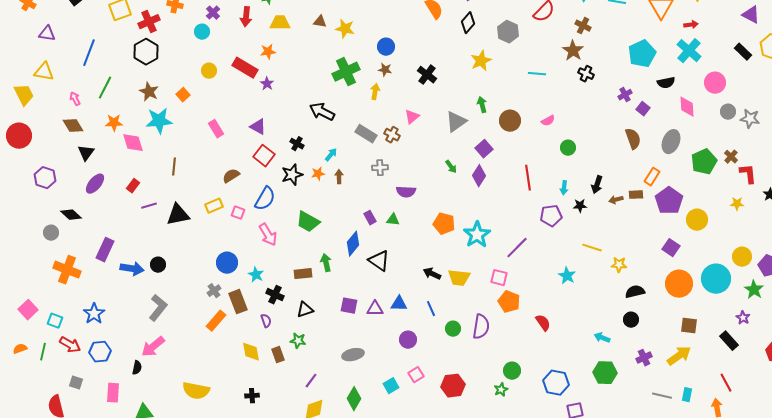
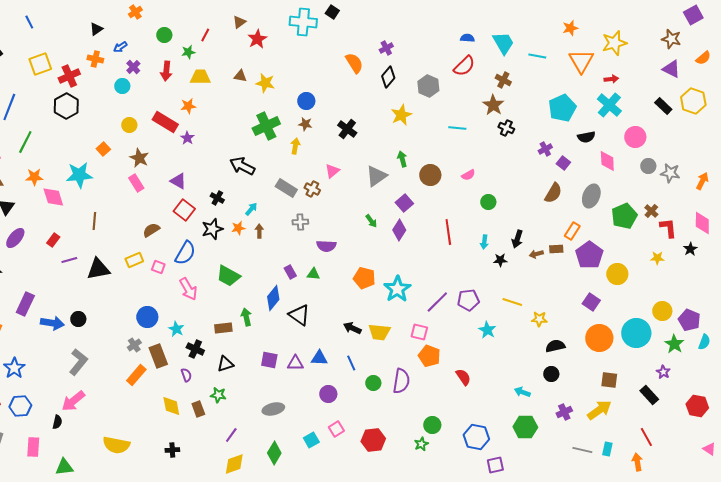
brown star: (149, 92) -> (139, 158), moved
brown semicircle: (633, 139) -> (553, 193), turned 50
purple pentagon: (551, 216) -> (468, 300), moved

